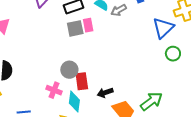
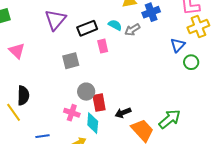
gray square: (75, 28) -> (71, 61), moved
blue triangle: (163, 28) -> (178, 45), size x0.7
green circle: (173, 54) -> (191, 62), moved

